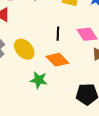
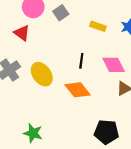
green star: (39, 80) -> (33, 133), moved

